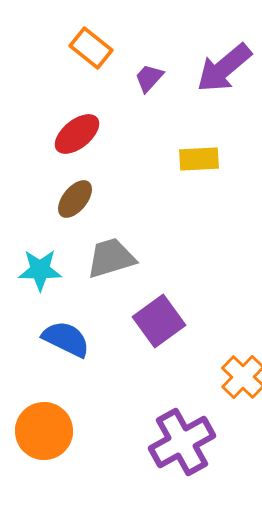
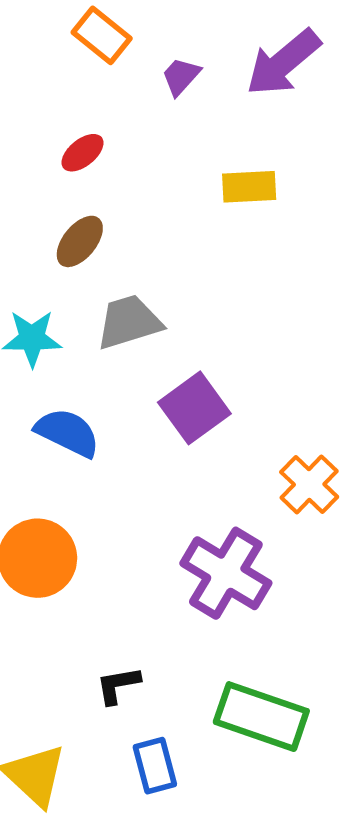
red ellipse: (77, 134) -> (83, 153), size x0.7
purple cross: (182, 442) -> (226, 573), turned -30

